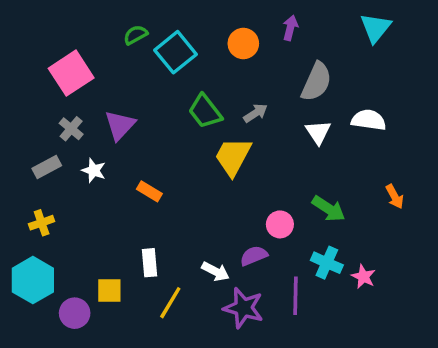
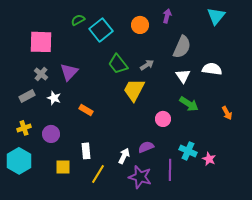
pink square: (71, 73) -> (41, 42), turned 35
green arrow: (329, 209) -> (189, 104), moved
pink circle: (280, 224) -> (163, 119), moved
white arrow: (216, 271) -> (124, 156), turned -91
purple circle: (75, 313) -> (51, 134), moved

